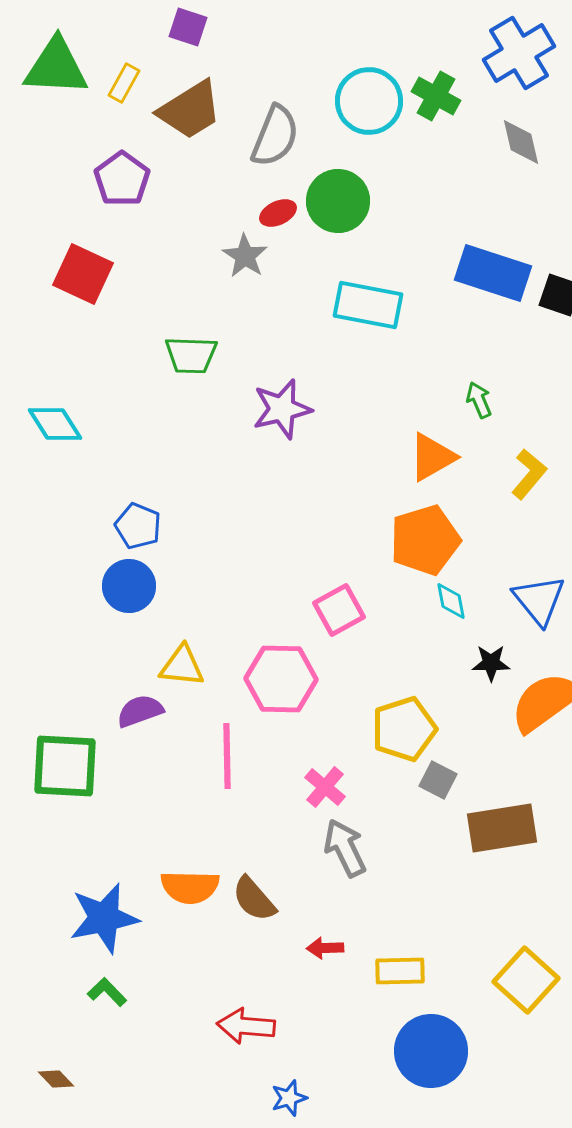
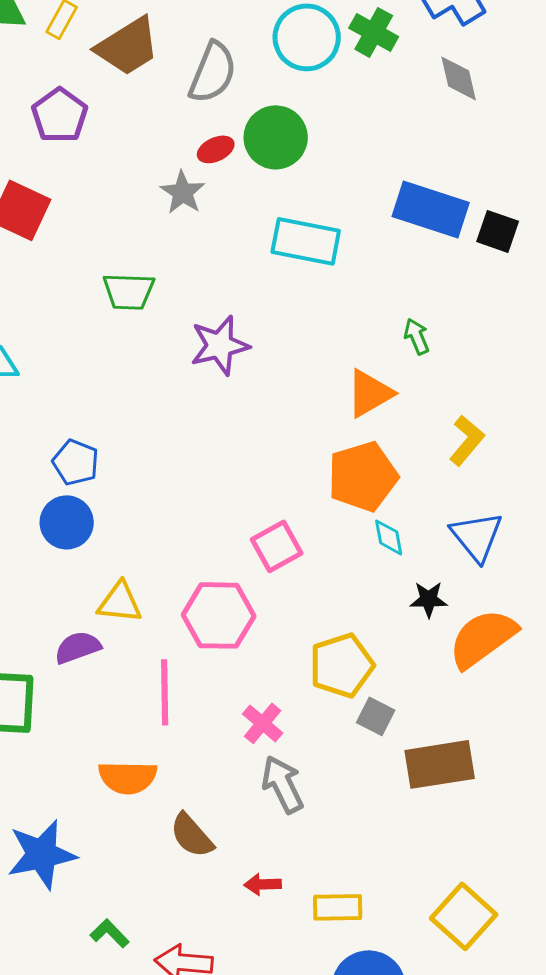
yellow L-shape: (529, 474) -> (467, 440), moved
orange semicircle: (190, 887) -> (128, 777), moved
green L-shape: (107, 992) -> (110, 933), moved

